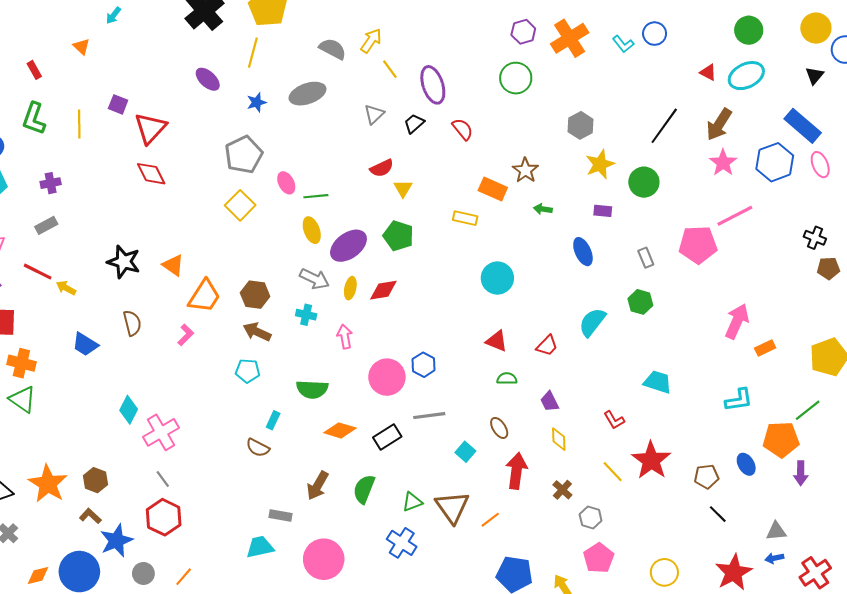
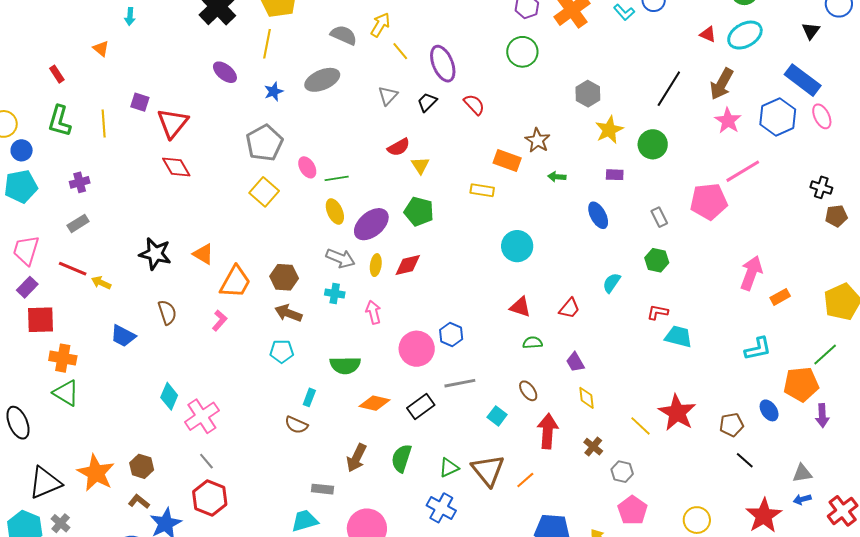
cyan arrow: (113, 15) -> (130, 16), turned -30
cyan semicircle: (592, 322) -> (612, 283), size x0.7
red L-shape: (614, 420) -> (658, 312), moved, turned 135

